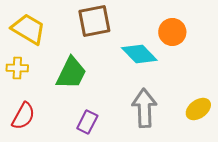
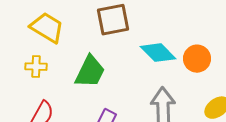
orange circle: (172, 32) -> (197, 59), moved

